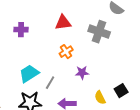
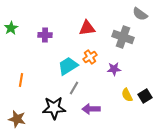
purple star: (82, 73) -> (114, 69), moved
cyan trapezoid: (29, 74) -> (68, 66), moved
yellow semicircle: (100, 98) -> (127, 95), moved

